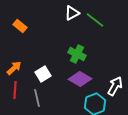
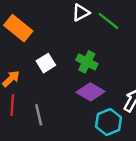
orange rectangle: (20, 26) -> (18, 28), size x1.6
white square: (43, 74) -> (46, 63), moved

